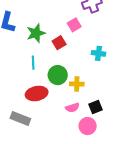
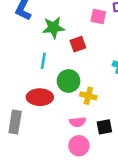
pink square: (74, 25) -> (98, 16), moved, turned 32
gray rectangle: (20, 118) -> (15, 122), turned 66
pink circle: (88, 126) -> (79, 146), moved

